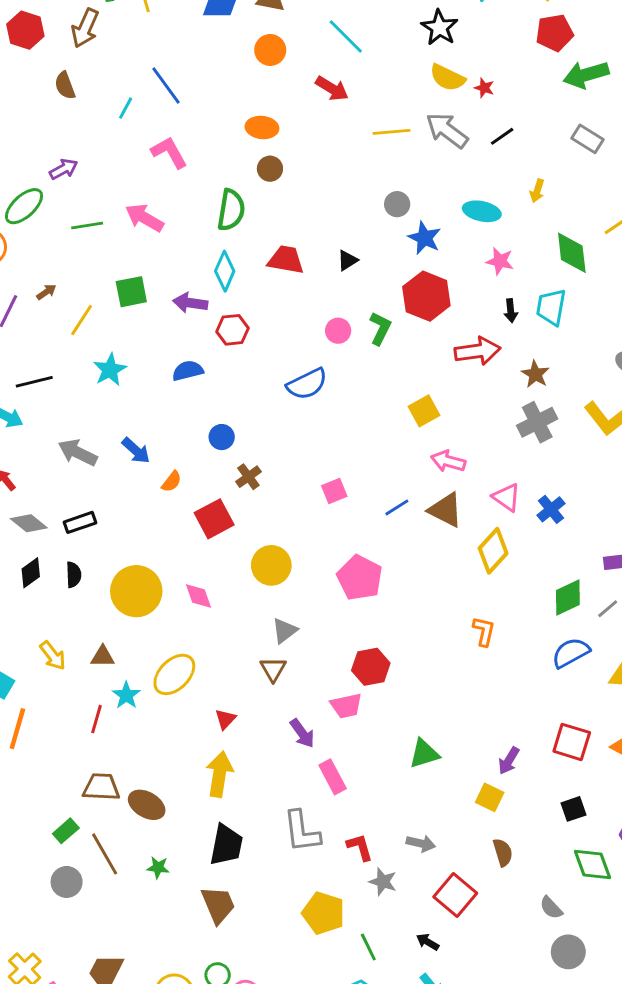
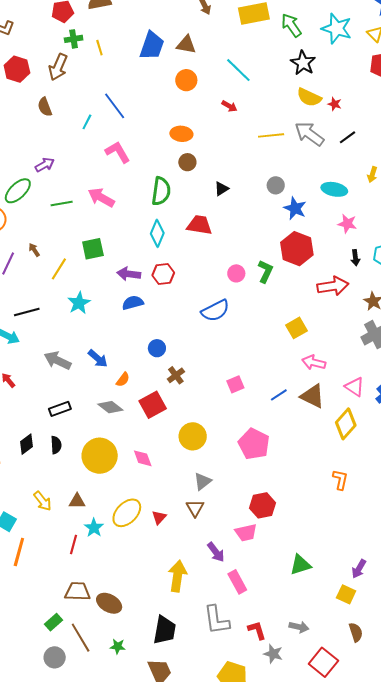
red arrow: (332, 89) -> (229, 106), size x0.7
black triangle: (347, 260) -> (221, 189), moved
brown arrow: (46, 292) -> (34, 250), turned -88
purple arrow: (190, 303) -> (129, 274), moved
gray diamond: (29, 523) -> (110, 407), moved
red triangle: (225, 719) -> (159, 517), moved
yellow arrow: (219, 774) -> (177, 576), moved

